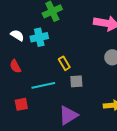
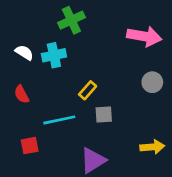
yellow rectangle: (64, 63) -> (88, 90), turned 72

